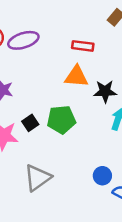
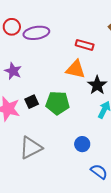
black star: (105, 91) -> (97, 85), turned 30
blue circle: (102, 176) -> (82, 144), moved

